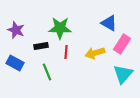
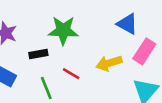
red line: (66, 52) -> (71, 74), moved, turned -64

